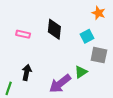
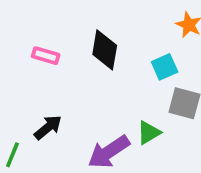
black arrow: (27, 73) -> (48, 127), turned 35

